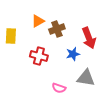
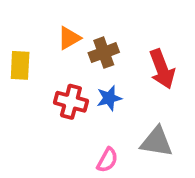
blue star: (73, 54) -> (109, 98), moved
pink semicircle: (59, 88) -> (107, 160), turned -80

